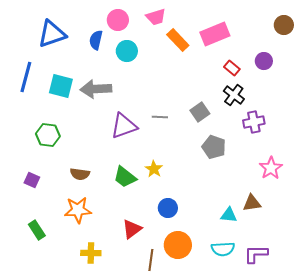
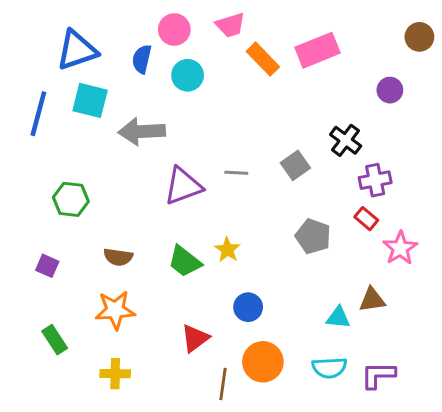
red rectangle: (232, 68) -> (366, 219), moved
cyan square: (61, 86) -> (90, 100), moved
gray pentagon: (214, 147) -> (313, 236), moved
yellow cross: (91, 253) -> (115, 374), moved

